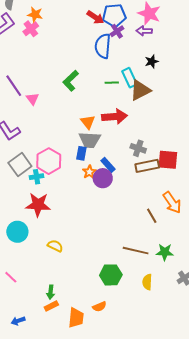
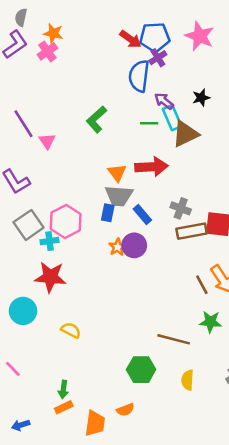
purple arrow: (144, 31) -> (164, 101), moved, turned 35
blue rectangle: (108, 165) -> (142, 214), moved
orange star: (89, 172) -> (118, 247), moved
brown line: (152, 216) -> (202, 285), moved
green star: (165, 252) -> (210, 322), moved

